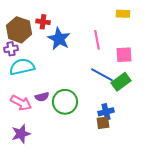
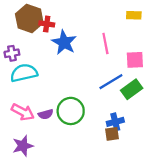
brown hexagon: (19, 30) -> (29, 18), moved
blue line: (102, 75) -> (111, 82), turned -60
purple semicircle: (42, 97) -> (46, 114), moved

